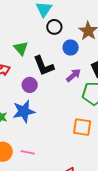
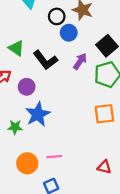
black circle: (54, 27) -> (57, 16), moved
purple circle: (30, 85) -> (27, 87), moved

